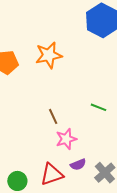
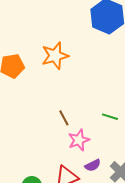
green line: (99, 107) -> (110, 117), moved

